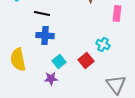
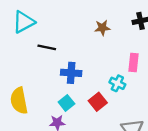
pink rectangle: (117, 14) -> (134, 62), moved
blue cross: (45, 36) -> (71, 73), moved

